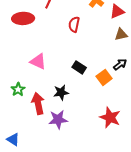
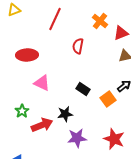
red ellipse: (23, 18) -> (27, 55), moved
red arrow: (38, 103) -> (42, 125), turned 80
purple star: (58, 119) -> (77, 138), moved

